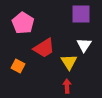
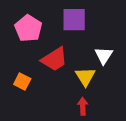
purple square: (81, 14) -> (74, 20), moved

